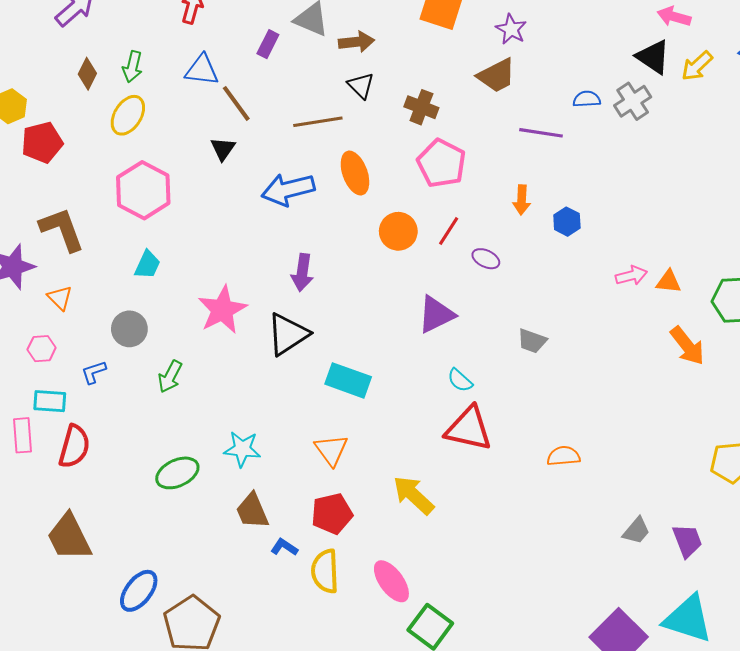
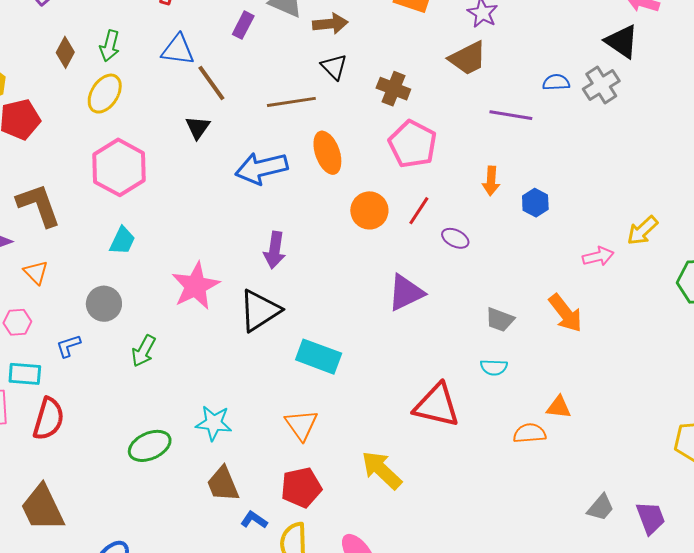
yellow arrow: (697, 66) -> (642, 231), moved
orange triangle: (668, 282) -> (559, 407), moved
orange arrow: (687, 346) -> (566, 313), moved
cyan semicircle: (460, 380) -> (494, 367), moved, turned -40

